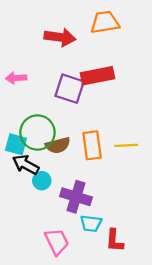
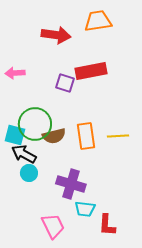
purple square: (70, 89) -> (65, 83), size x0.7
cyan circle: (42, 181) -> (29, 173), moved

